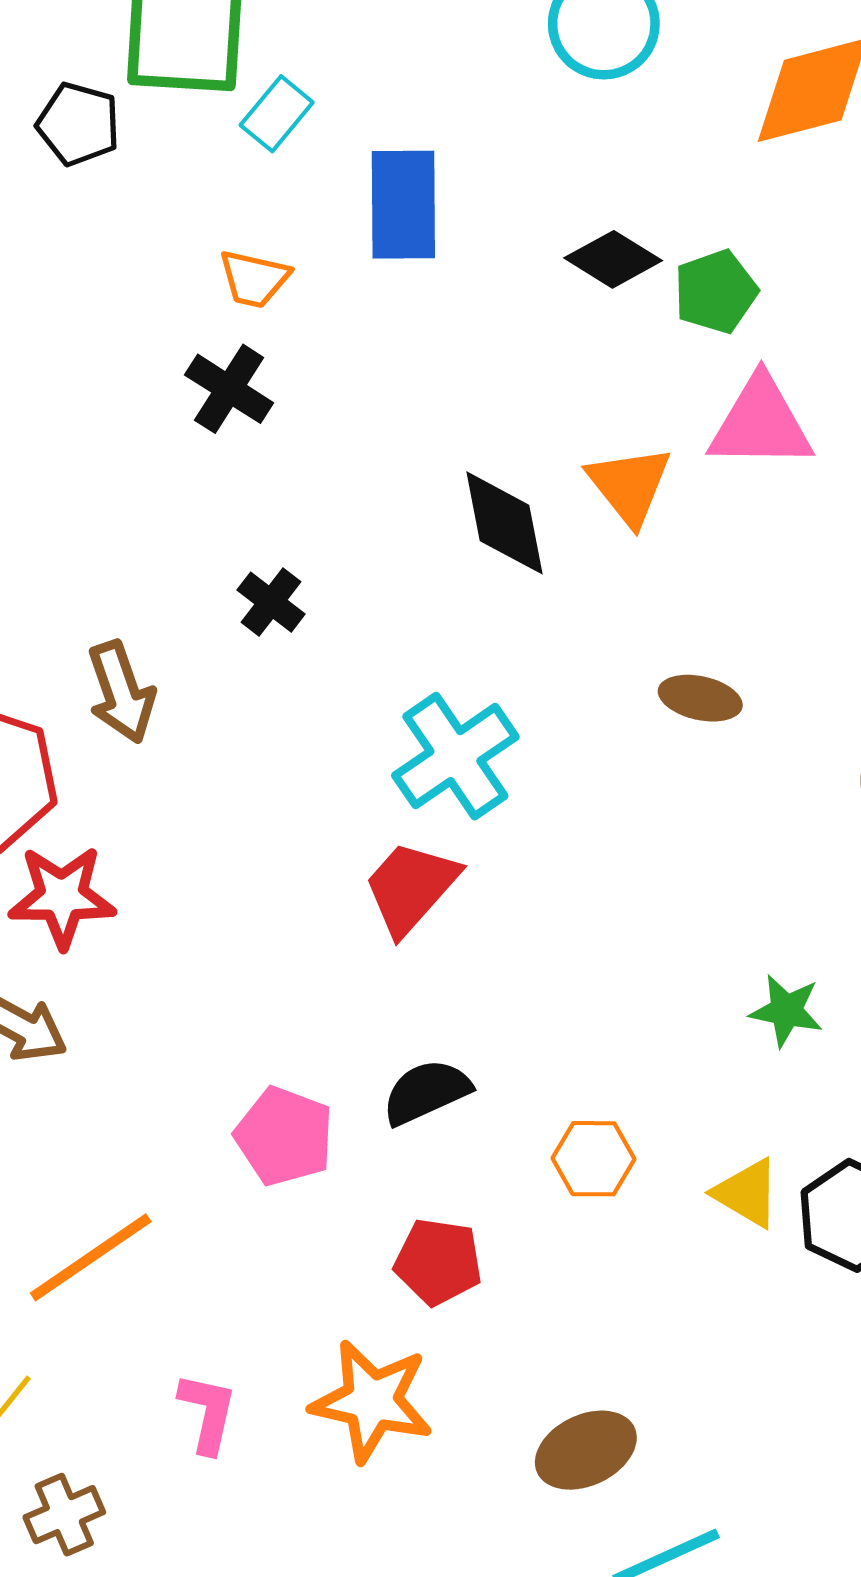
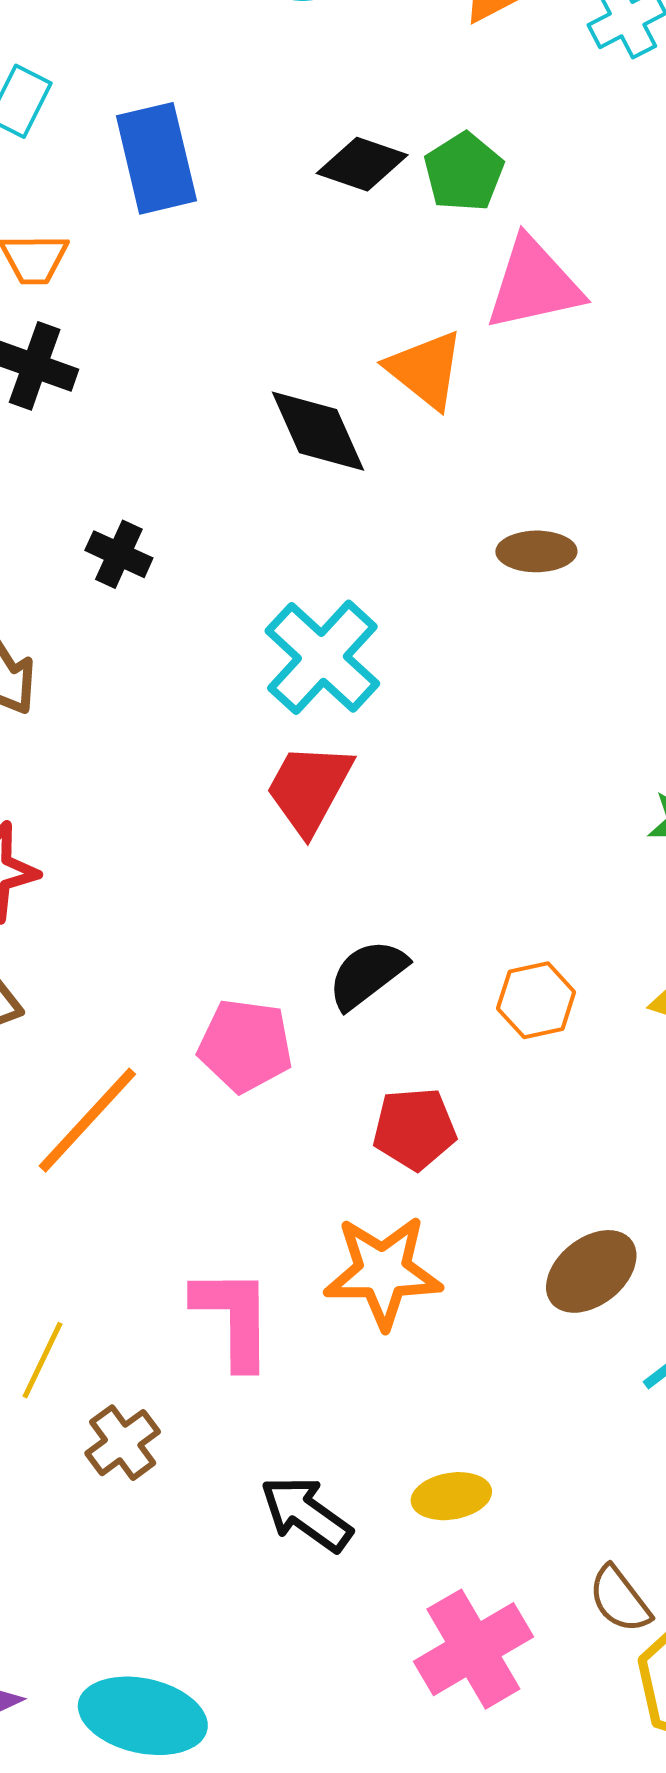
orange line: (91, 1257) -> (87, 1120), moved
pink L-shape: (208, 1413) -> (233, 1318), size x1.4

